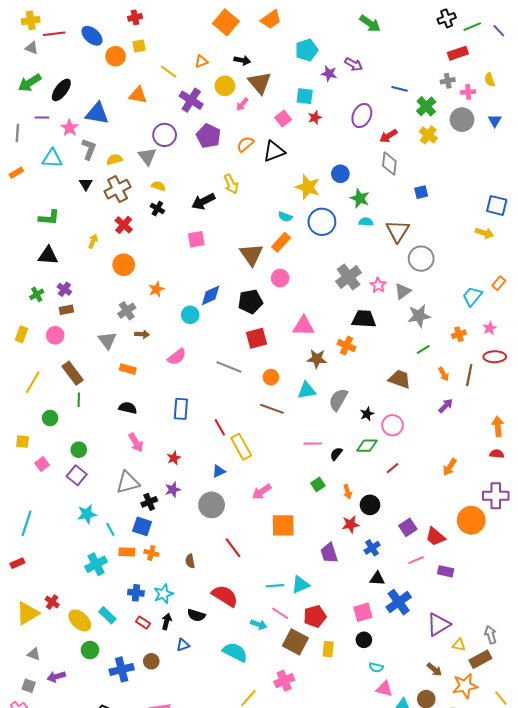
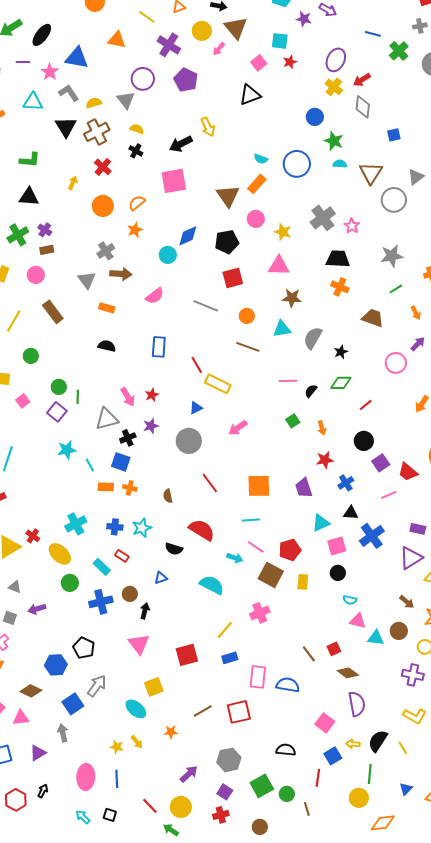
yellow cross: (428, 135) -> (334, 87), moved
orange semicircle: (245, 144) -> (137, 203), moved
gray L-shape: (89, 149) -> (69, 93), turned -55
black triangle: (86, 184) -> (66, 127), size x1.6
yellow star: (308, 187) -> (283, 232), moved, size x0.7
pink square: (196, 239) -> (174, 181), size x1.5
gray triangle: (403, 291) -> (416, 177), moved
green cross: (37, 294) -> (18, 235), size x1.5
brown arrow: (142, 334) -> (121, 274), size x1.5
orange cross: (346, 345) -> (340, 287), moved
green line: (79, 400) -> (78, 397), moved
pink circle: (392, 425) -> (396, 363), moved
pink arrow: (136, 443) -> (128, 397), moved
yellow rectangle: (241, 447) -> (218, 384), turned -35
black circle: (370, 505) -> (364, 441), moved
orange square: (283, 525) -> (259, 486), moved
cyan cross: (96, 564) -> (76, 524), moved
purple rectangle: (446, 571) -> (418, 529), moved
cyan triangle: (300, 585) -> (321, 523), moved
cyan rectangle: (107, 615) -> (102, 567), moved
black arrow: (167, 621) -> (145, 611), moved

